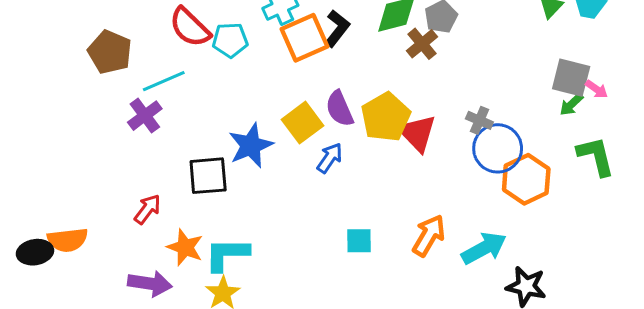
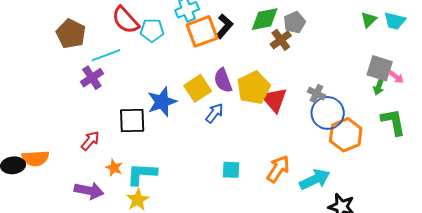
green arrow: (571, 104) -> (379, 86), turned -30
orange star: (185, 247) -> (114, 168), size x0.7

